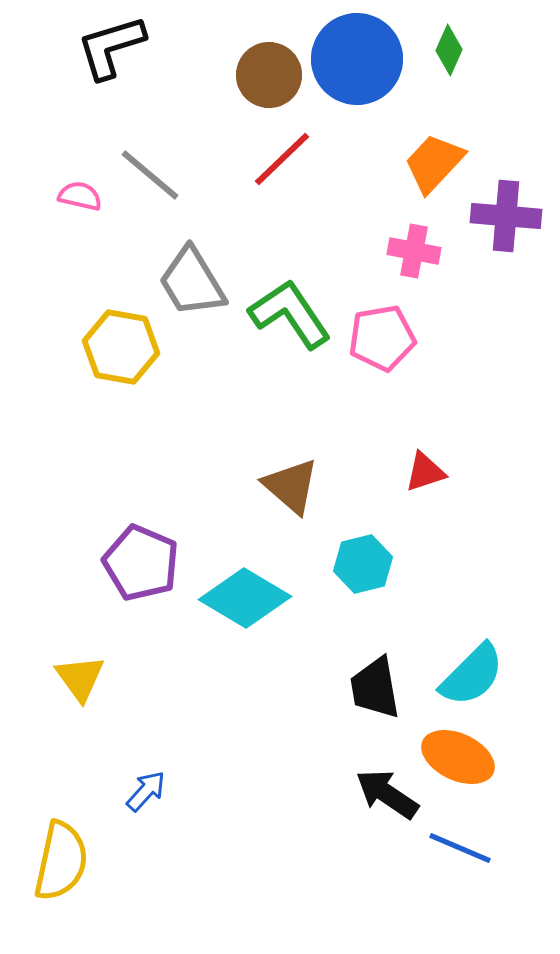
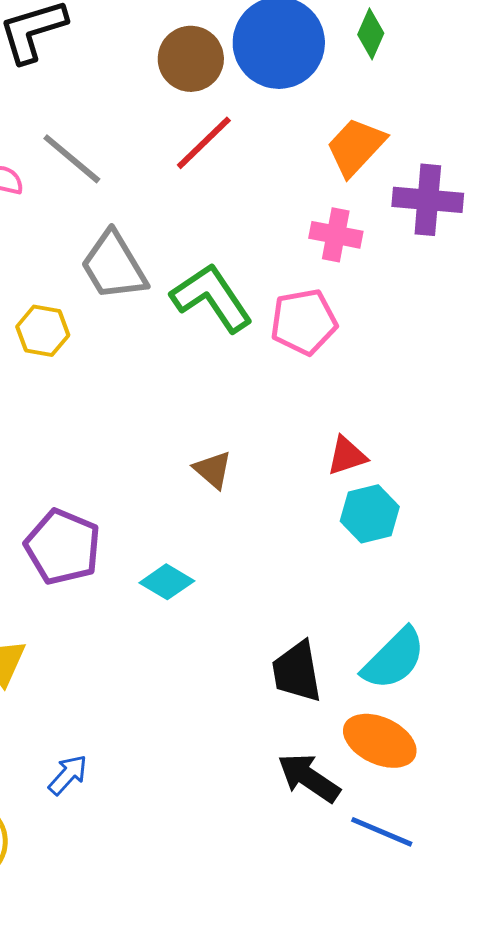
yellow hexagon: (121, 347) -> (43, 331), size x0.7
brown triangle: (291, 486) -> (213, 470), size x0.7
cyan hexagon: (363, 564) -> (370, 514), moved
cyan diamond: (245, 598) -> (167, 582), size x0.6

